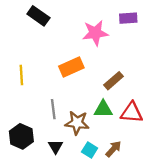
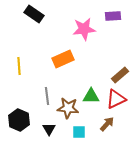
brown rectangle: (113, 81) -> (120, 75), moved
red triangle: (132, 112) -> (116, 99), turned -30
brown arrow: (113, 149) -> (107, 124), moved
cyan square: (90, 150) -> (79, 132), turned -32

